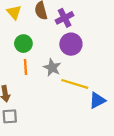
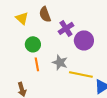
purple cross: (65, 18) -> (66, 28), moved
purple circle: (71, 44) -> (84, 40), moved

